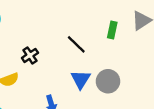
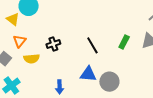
blue triangle: (81, 79) -> (88, 74), turned 48

